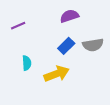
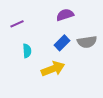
cyan semicircle: (27, 63) -> (27, 51), moved

